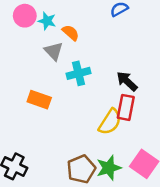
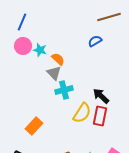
gray triangle: (54, 51) -> (54, 73), moved
orange rectangle: (39, 100) -> (34, 126), moved, turned -66
yellow semicircle: (110, 122) -> (82, 113), moved

